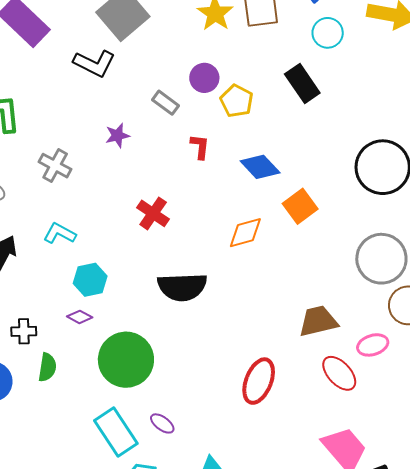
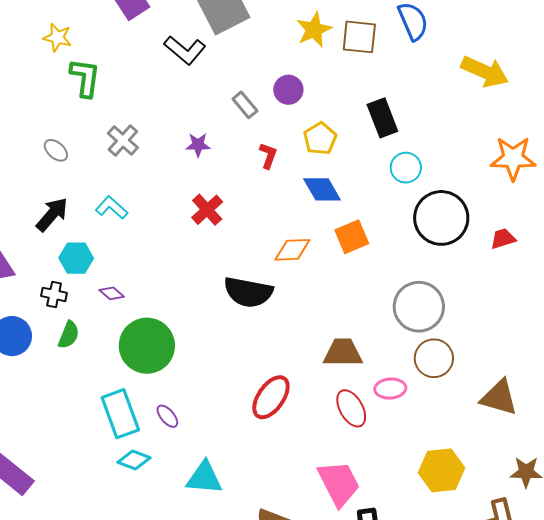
cyan circle: (328, 33) -> (406, 168), moved
yellow pentagon: (237, 101) -> (320, 139), moved
purple star: (117, 135) -> (198, 145), moved
cyan hexagon: (90, 280) -> (76, 258), moved
black semicircle: (182, 287) -> (248, 292), moved

